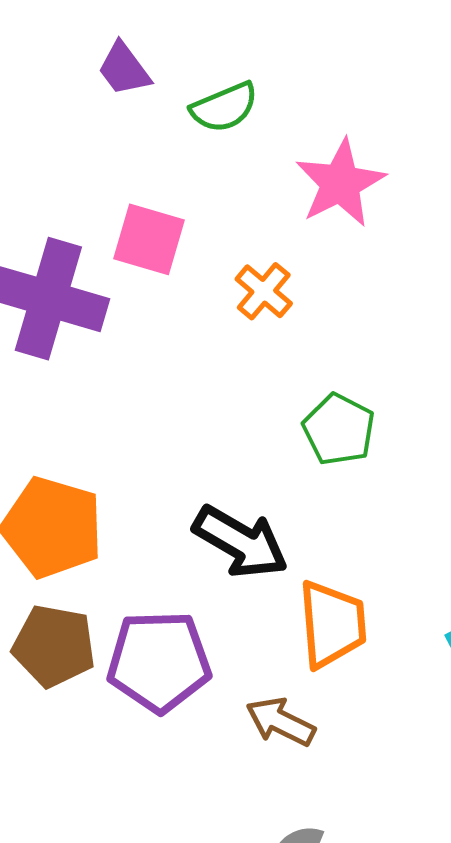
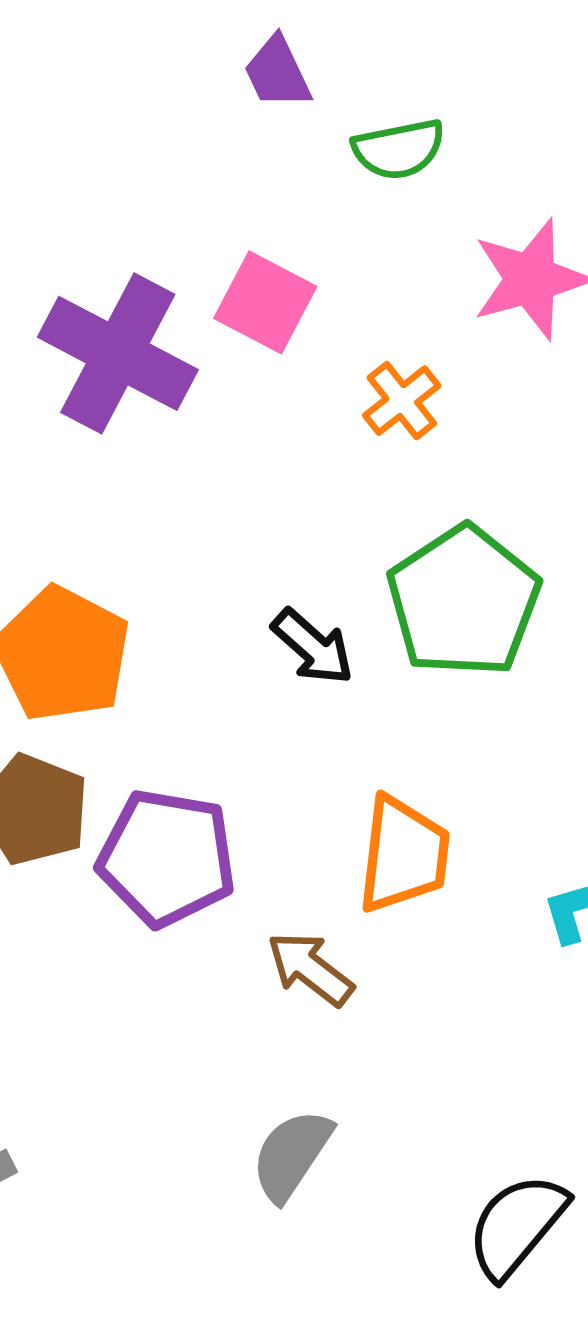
green pentagon: (339, 429) -> (464, 601), size x1.6
black arrow: (240, 542) -> (313, 647), moved, size x0.7

